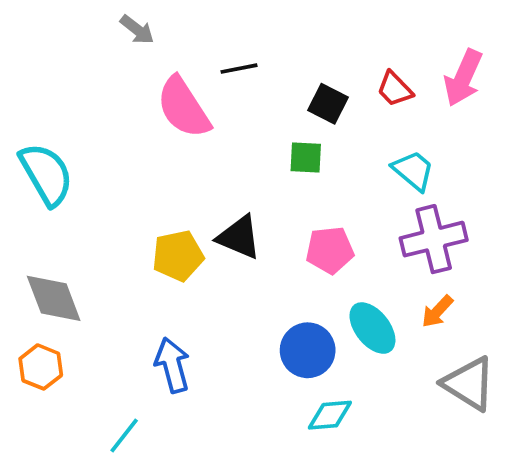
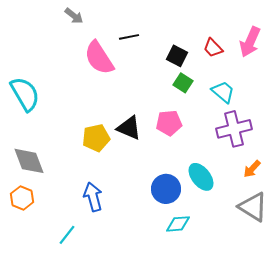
green square: (306, 158) -> (183, 83), moved, turned 30
pink pentagon: (330, 250) -> (169, 123), moved
orange arrow: (437, 311) -> (252, 169), moved

